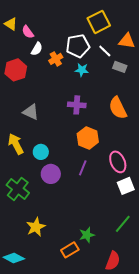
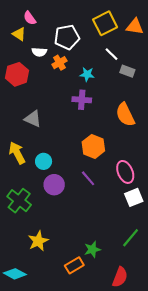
yellow triangle: (11, 24) -> (19, 34), moved
pink semicircle: (28, 32) -> (30, 18), moved
orange triangle: (127, 41) -> (135, 27), moved
white pentagon: (78, 46) -> (67, 37), moved
white semicircle: (37, 49) -> (39, 52), turned 64
purple cross: (77, 105) -> (82, 100), moved
purple line: (83, 168) -> (88, 178), turned -63

